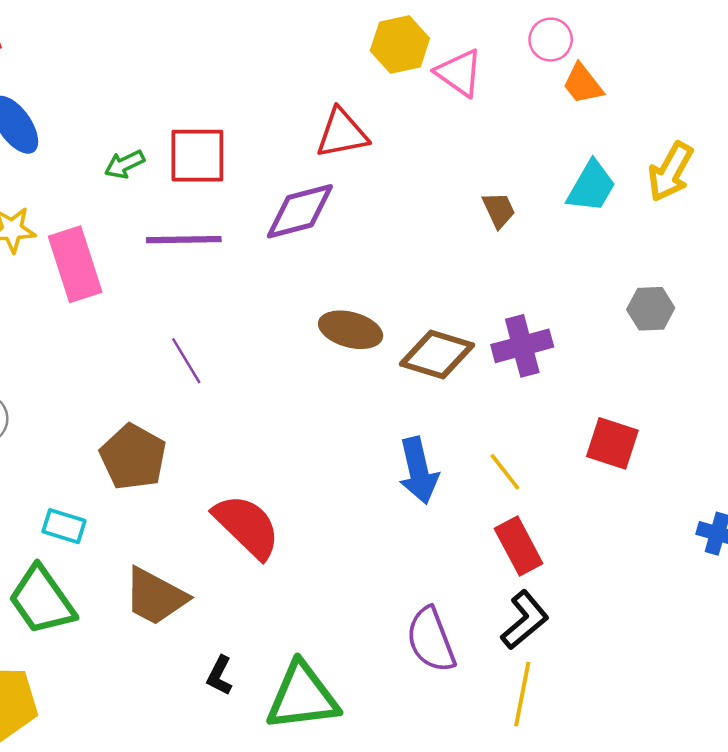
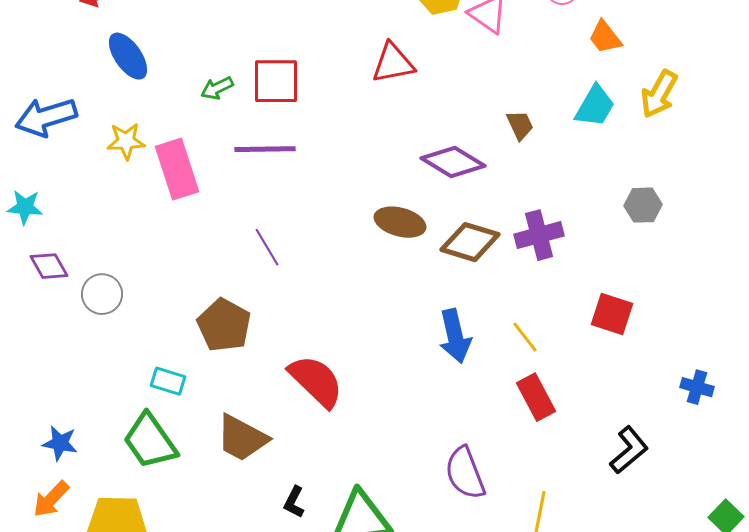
orange trapezoid: (583, 84) -> (605, 37), moved
purple diamond: (300, 211) -> (453, 162), moved, turned 46
black L-shape: (525, 620) -> (629, 450), moved

